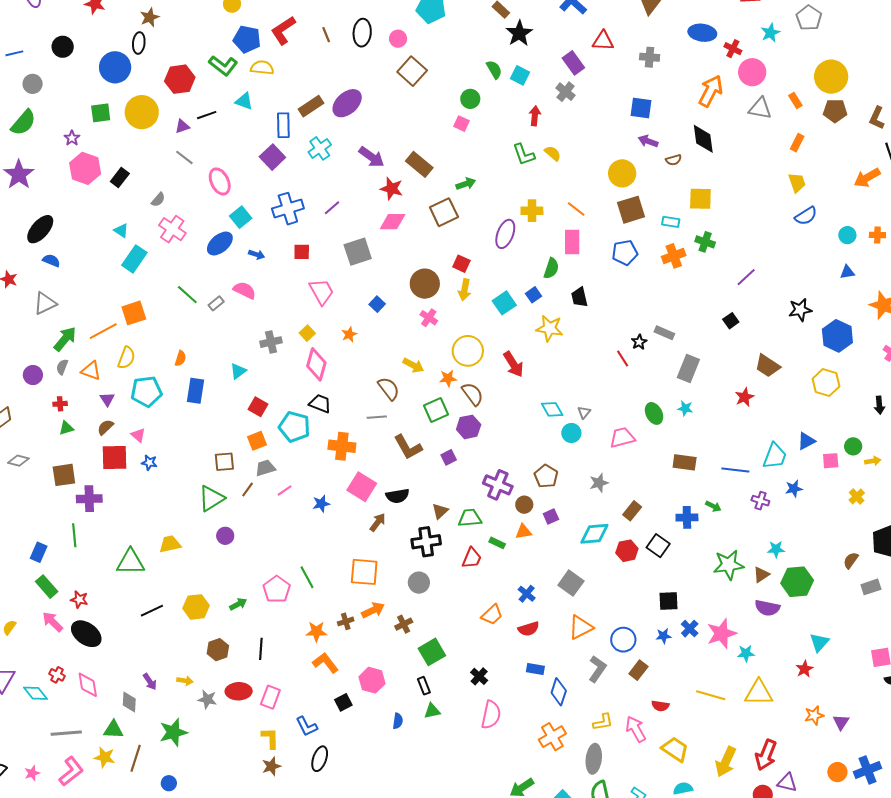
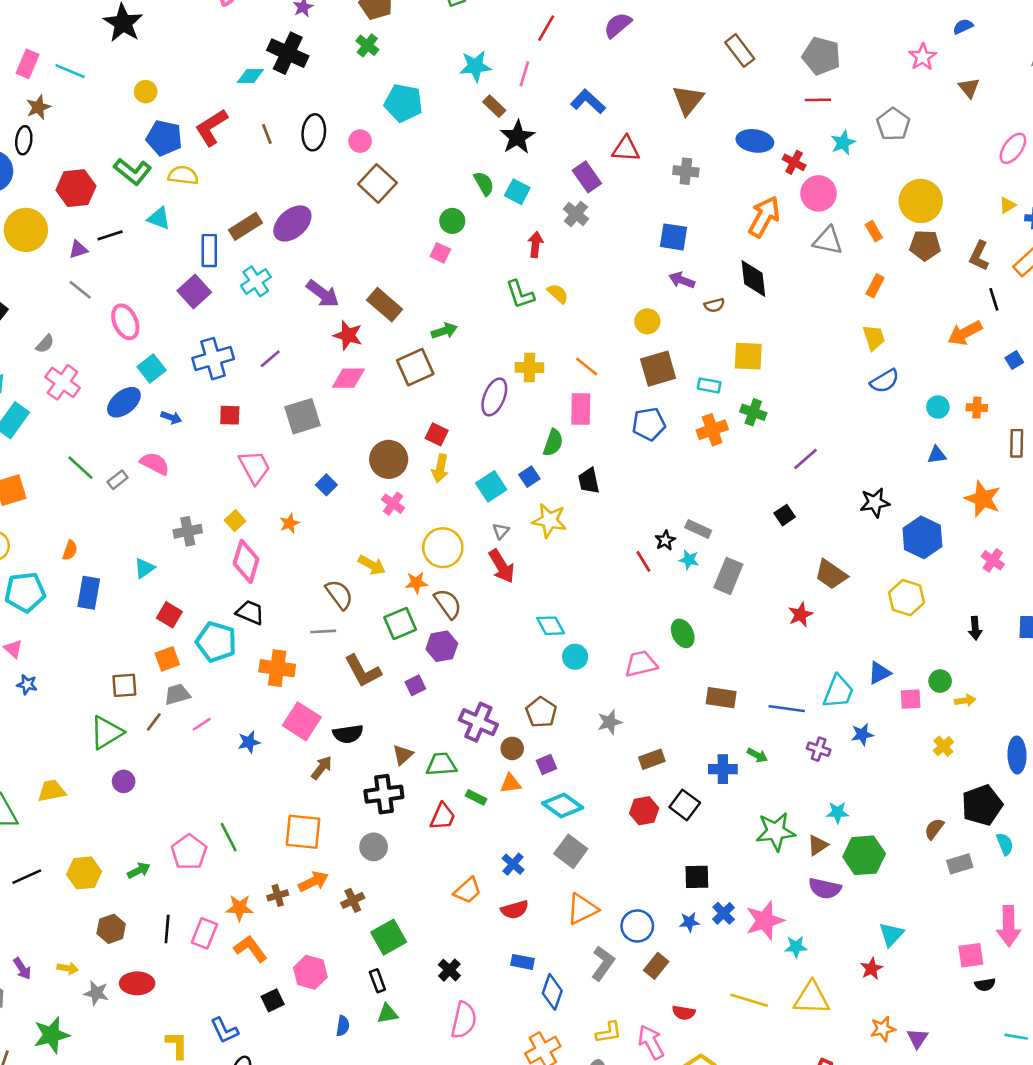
yellow circle: (622, 173) -> (647, 321), size x0.7
cyan star: (685, 408) -> (689, 560), moved
gray triangle: (584, 412) -> (501, 531), moved
brown rectangle: (632, 511) -> (652, 759), turned 30
cyan diamond: (594, 534) -> (563, 805), moved, turned 40
pink rectangle: (270, 697) -> (204, 933), moved

